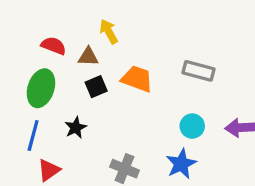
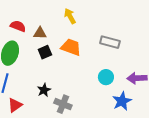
yellow arrow: (109, 32) -> (70, 16), moved
black star: (76, 128) -> (44, 90), moved
blue star: (181, 164) -> (122, 101), moved

